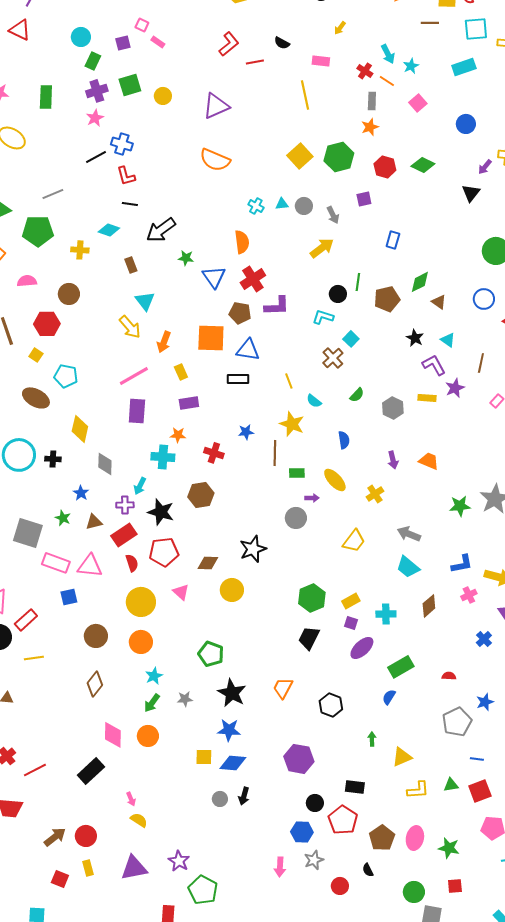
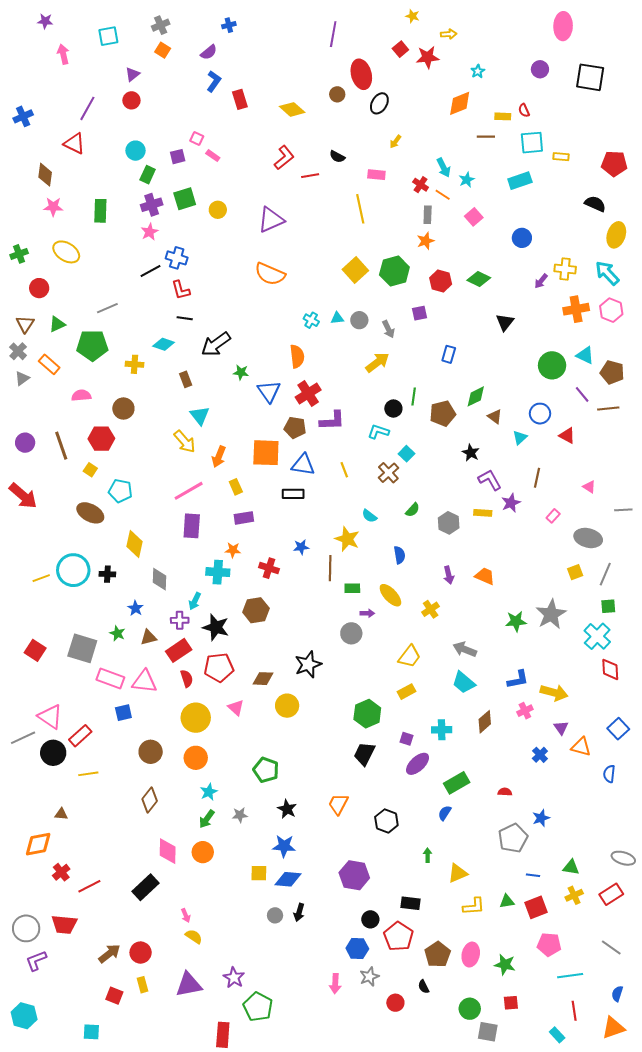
black triangle: (471, 193) -> (505, 322), moved
cyan triangle: (448, 340) -> (520, 438), moved, turned 42
yellow line: (289, 381) -> (344, 470), moved
yellow rectangle: (351, 601) -> (406, 692), moved
black star: (232, 693) -> (287, 809), size x0.7

